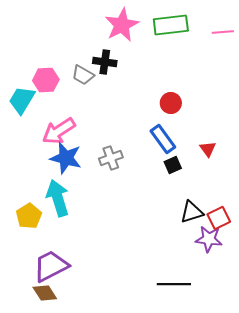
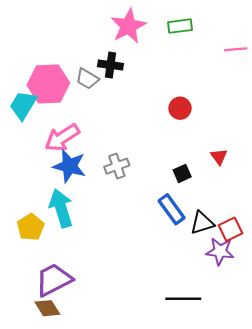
green rectangle: (171, 25) -> (180, 26), size x0.7
pink line: (223, 32) -> (236, 49), moved
pink hexagon: (46, 80) -> (48, 84), size x1.5
blue rectangle: (163, 139) -> (172, 209), moved

